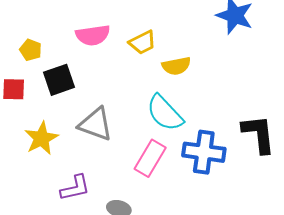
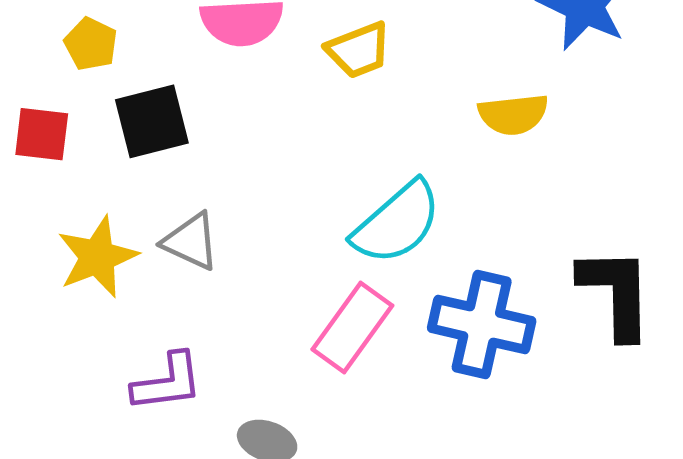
yellow semicircle: (176, 66) -> (513, 114), moved
cyan semicircle: (165, 113) -> (397, 223), turned -93
gray triangle: (95, 124) -> (191, 241), moved, size x0.7

